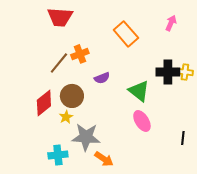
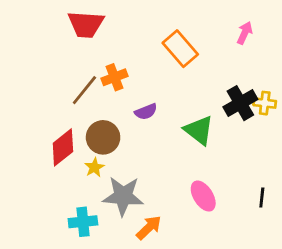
black cross: (168, 72) -> (240, 103), turned -30
pink ellipse: (142, 121) -> (203, 196), moved
orange arrow: (104, 159) -> (149, 228), turned -78

